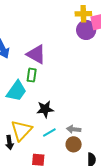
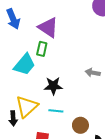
gray arrow: (74, 129) -> (93, 73), moved
cyan line: (49, 133) -> (56, 111), turned 32

